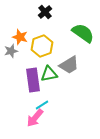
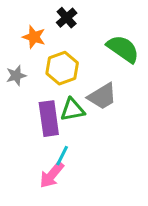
orange star: (20, 37) -> (34, 37), moved
cyan line: (42, 105) -> (62, 156), turned -32

